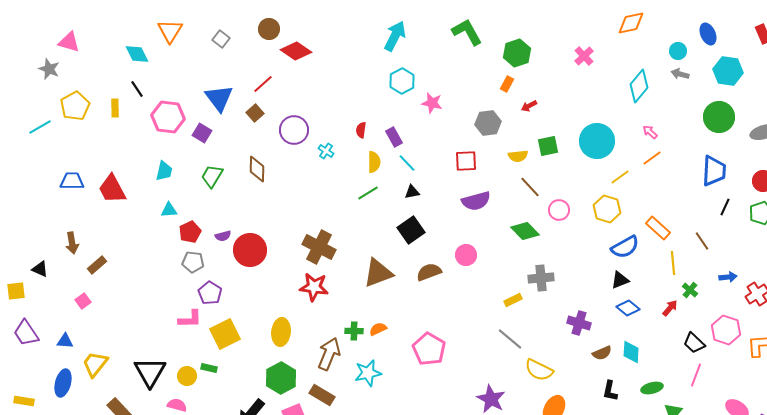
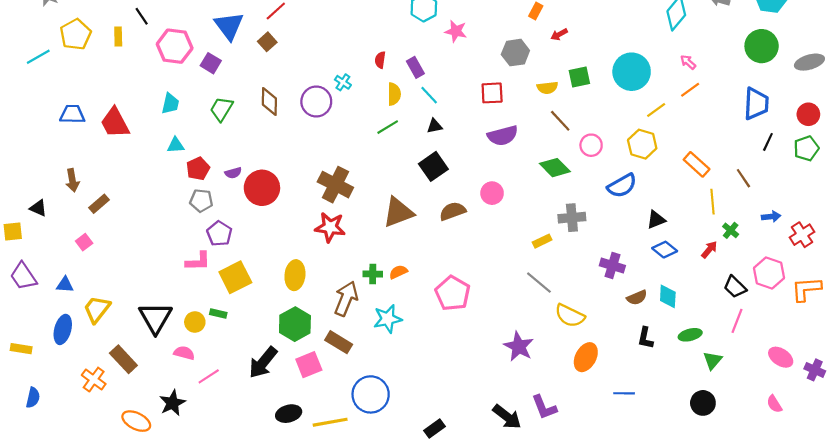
purple circle: (294, 130) -> (316, 102), moved
blue semicircle: (625, 247) -> (622, 186), moved

